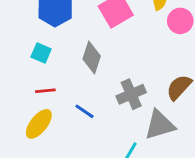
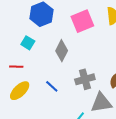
red line: (45, 91) -> (16, 67), moved

